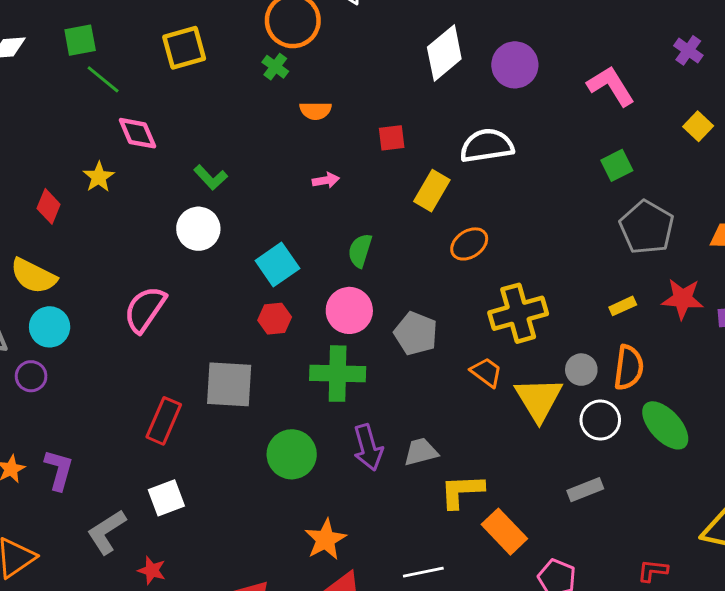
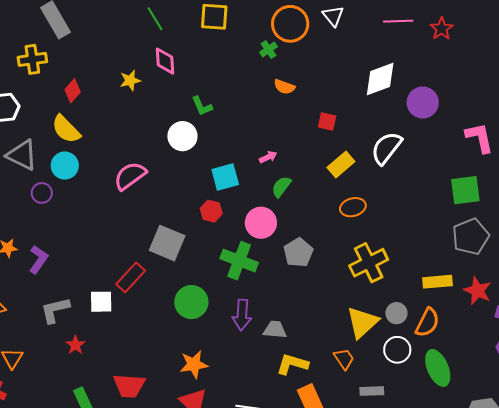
white semicircle: (487, 146) -> (386, 148), turned -63
green square: (617, 165) -> (465, 190), size x1.5
pink arrow: (326, 180) -> (268, 157), moved, turned -36
red diamond: (49, 206) -> (73, 91), moved
yellow rectangle: (623, 306) -> (437, 282), size x1.6
yellow cross: (518, 313) -> (369, 263), turned -30
orange trapezoid: (486, 372) -> (344, 359), moved
red rectangle: (164, 421) -> (131, 277), moved

